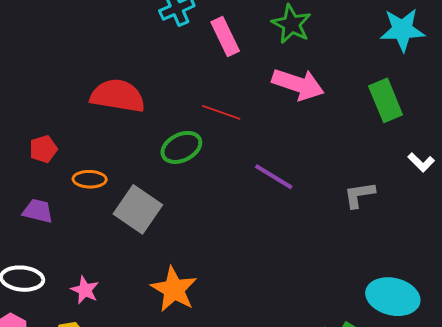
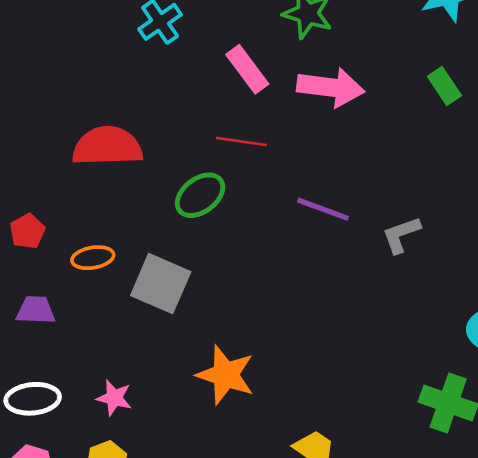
pink rectangle: (225, 36) -> (247, 69), moved
green rectangle: (386, 100) -> (444, 86), size x0.7
gray L-shape: (359, 195) -> (401, 235), moved

